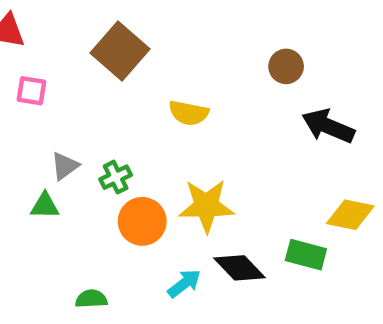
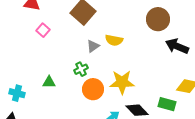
brown circle: (286, 66) -> (158, 19), size x1.5
pink square: (32, 91) -> (43, 30), turned 32
gray triangle: (65, 166) -> (93, 46), moved

